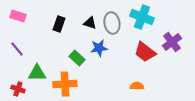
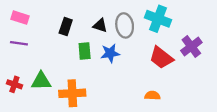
purple line: (17, 49) -> (19, 43), moved, turned -42
green rectangle: (77, 58) -> (85, 51), moved, turned 42
red cross: (18, 89) -> (14, 84), moved

